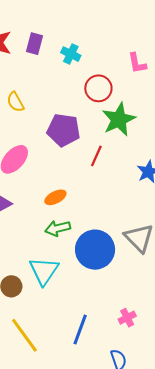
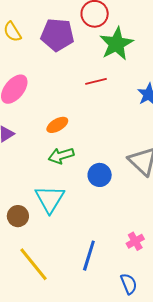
purple pentagon: (64, 130) -> (57, 35), moved
red line: (96, 156) -> (96, 81), turned 55
blue circle: (95, 250) -> (100, 175), size x0.6

